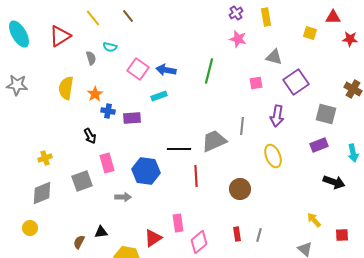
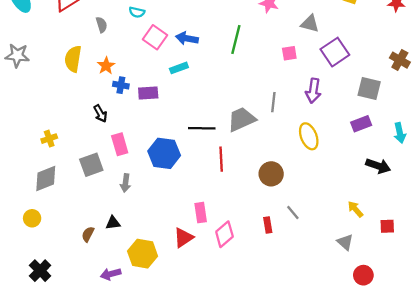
cyan semicircle: (110, 47) -> (137, 12), moved
gray arrow: (123, 197) -> (125, 183), moved, turned 98
gray line: (259, 235) -> (293, 213), moved, turned -56
red triangle: (153, 238) -> (183, 238), moved

